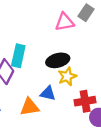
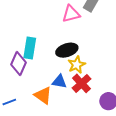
red cross: (85, 101) -> (82, 83), moved, turned -30
orange triangle: (30, 107) -> (43, 95), turned 48

